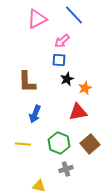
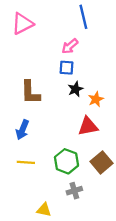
blue line: (74, 15) -> (83, 17), turned 30
pink triangle: (37, 19) -> (22, 24), moved
blue arrow: (35, 114) -> (22, 130), moved

